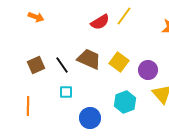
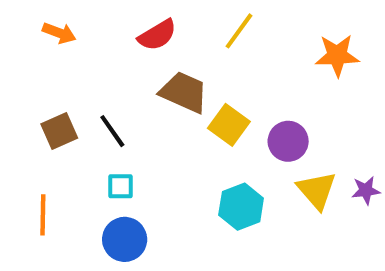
red semicircle: (100, 22) -> (157, 35), moved
brown trapezoid: (89, 59) -> (184, 92), moved
blue circle: (90, 118) -> (125, 239), moved

